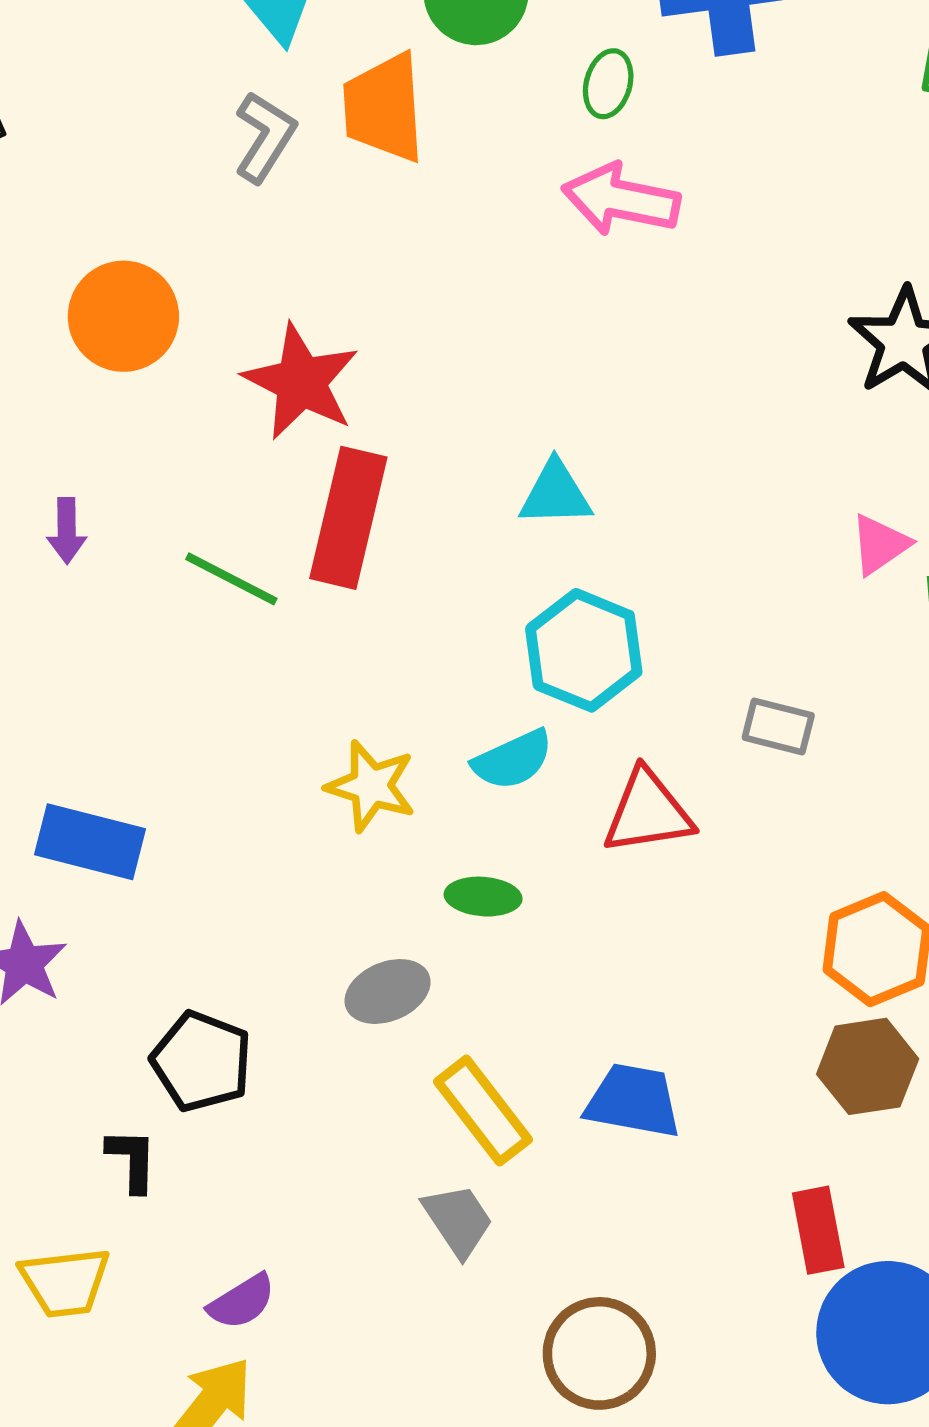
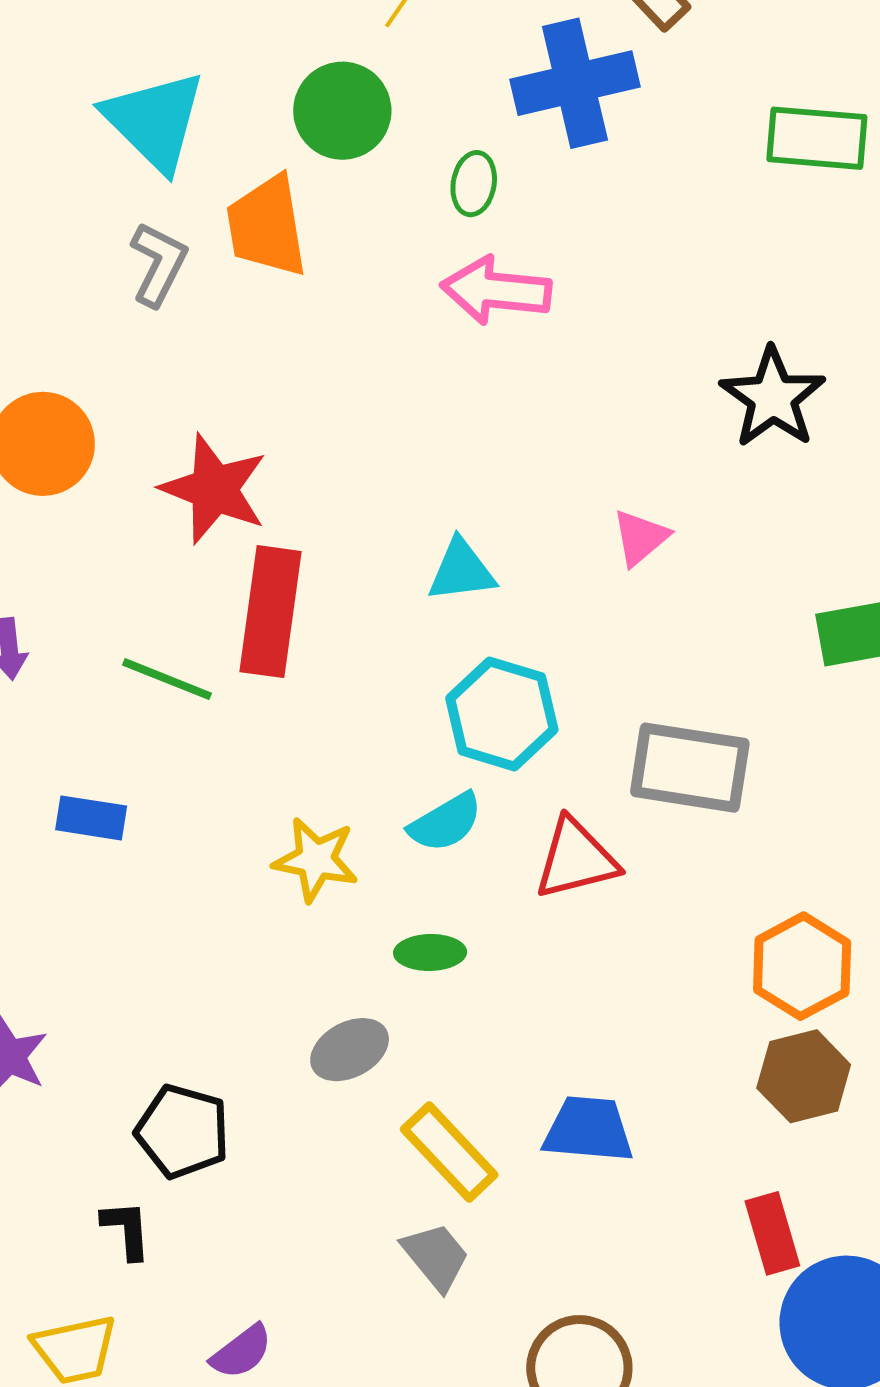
pink triangle: (880, 544) -> (640, 538), moved
gray rectangle: (778, 727) -> (690, 768), size x1.8
blue rectangle: (90, 842) -> (91, 818), moved, size x0.7

